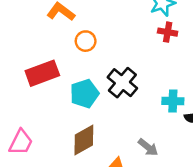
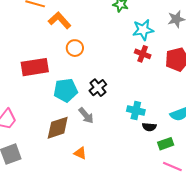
black cross: (122, 83) -> (98, 88), size x0.7
gray arrow: (148, 147) -> (86, 115), moved

